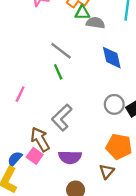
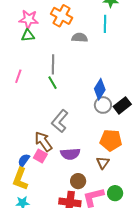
green triangle: (82, 13) -> (28, 36), moved
gray line: (61, 51) -> (53, 64), turned 60
blue diamond: (112, 58) -> (100, 89), moved, turned 50
pink line: (20, 94) -> (18, 76), moved

